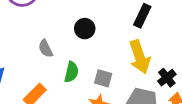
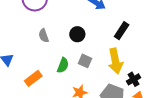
gray semicircle: (46, 49) -> (44, 36), moved
gray square: (103, 78) -> (85, 61), moved

